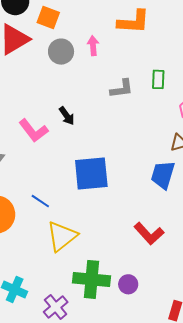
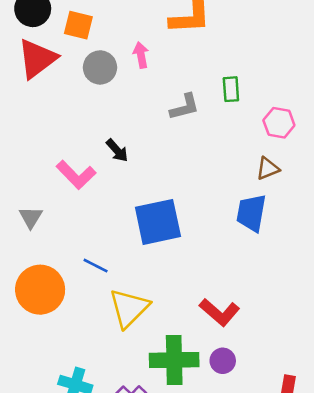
red L-shape: (149, 234) -> (220, 312), moved

